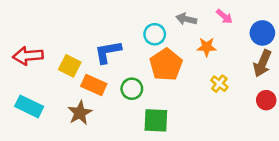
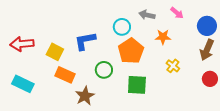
orange rectangle: (94, 85) -> (65, 75), moved
brown star: (80, 113) -> (85, 96), moved
green square: (156, 120) -> (137, 85), moved

